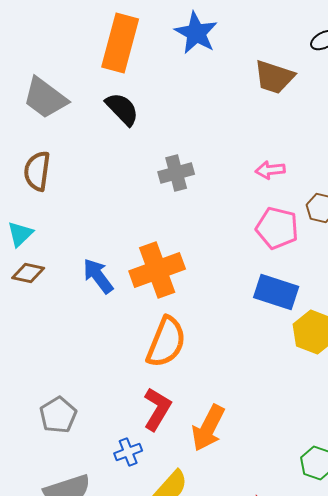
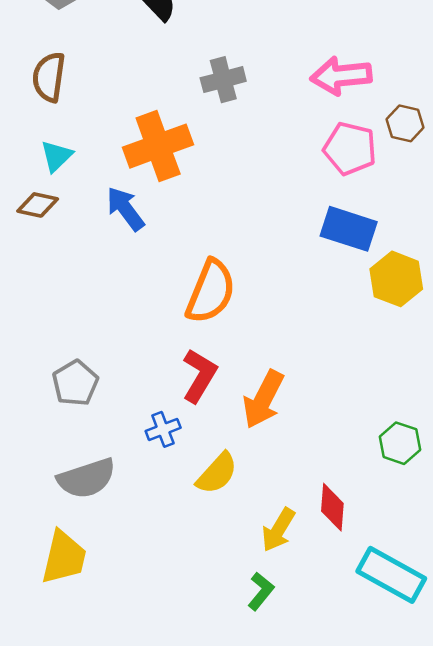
pink arrow: (270, 170) -> (341, 76), size x1.6
cyan triangle: (20, 234) -> (56, 156), moved
orange cross: (157, 270) -> (158, 146), moved

